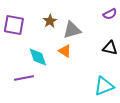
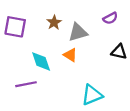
purple semicircle: (110, 14) -> (110, 18), moved
cyan triangle: (104, 86) -> (92, 95), moved

